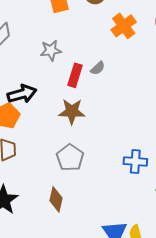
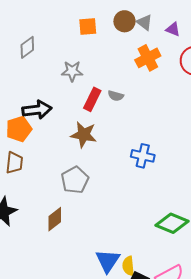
gray semicircle: (98, 68) -> (116, 96), turned 49
blue cross: (135, 161) -> (143, 156), moved
brown diamond: (56, 199) -> (55, 219), turned 30

